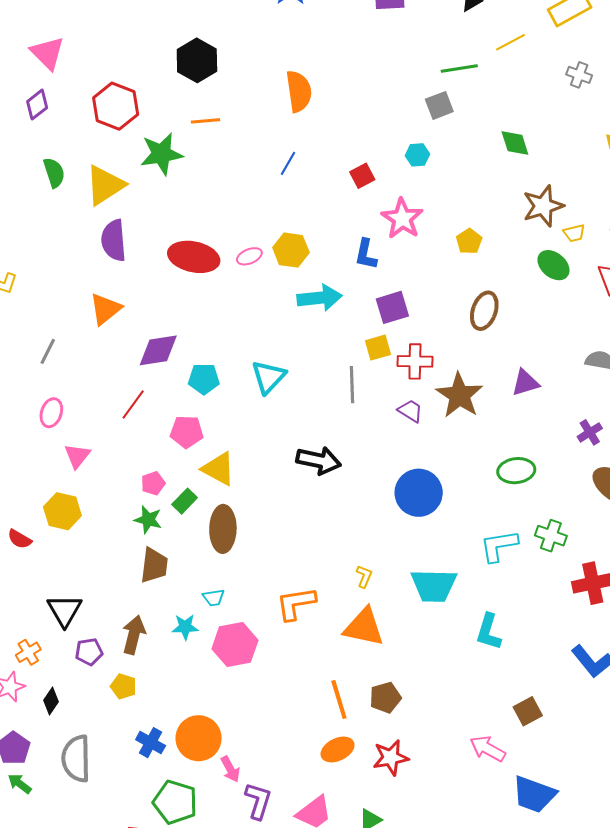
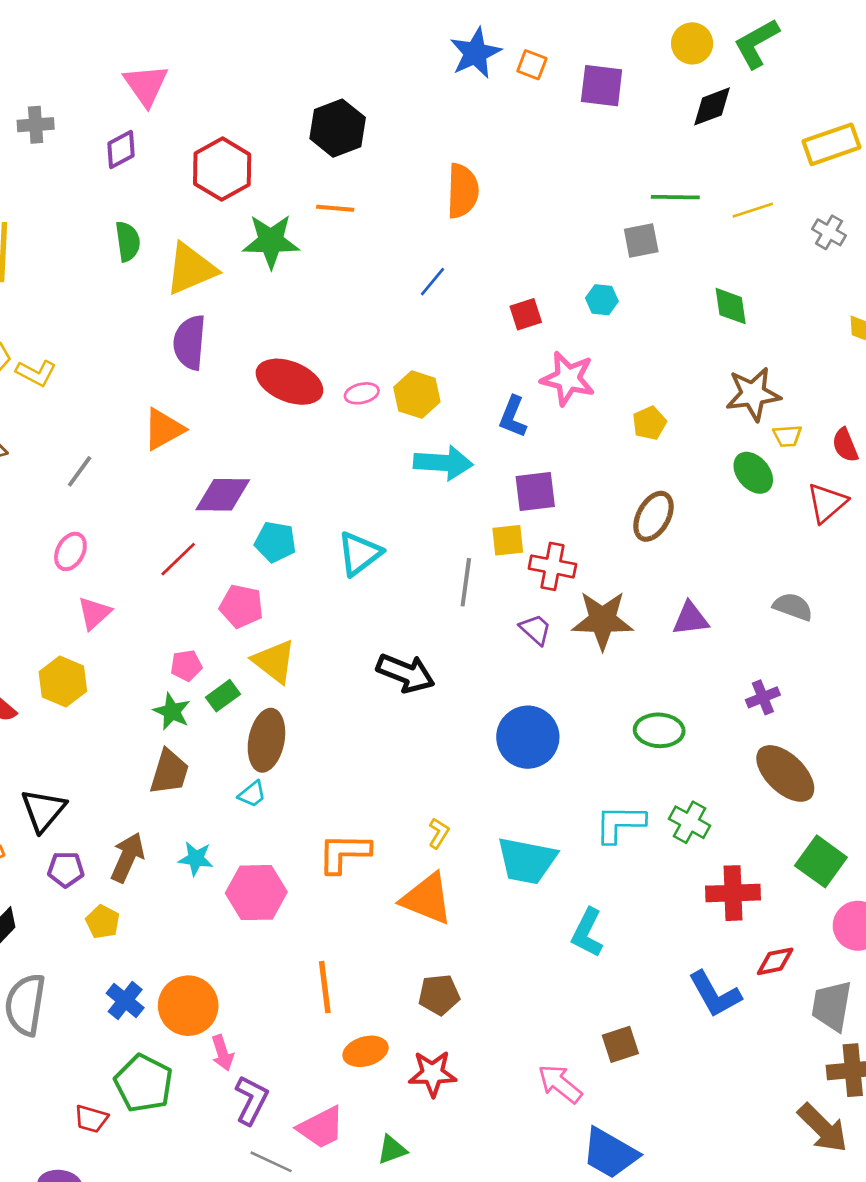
yellow line: (511, 42) -> (753, 210), moved
pink star: (402, 218) -> (568, 379), turned -30
brown star: (459, 395) -> (602, 620), turned 30
cyan trapezoid: (214, 598) -> (252, 794), moved, turned -40
orange line: (339, 700) -> (325, 987), moved

